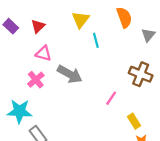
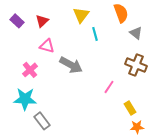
gray triangle: (148, 35) -> (136, 33), moved, turned -32
pink cross: (36, 80) -> (30, 70), moved

